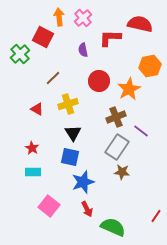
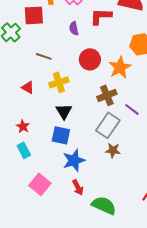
red square: (43, 37) -> (34, 15), turned -30
brown line: (53, 78) -> (44, 56), turned 63
cyan rectangle: (33, 172) -> (24, 150), turned 63

